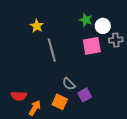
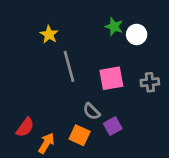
gray cross: (116, 40) -> (150, 82), moved
pink square: (92, 46) -> (111, 78), moved
red semicircle: (19, 96) -> (25, 127), turned -56

